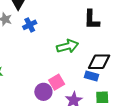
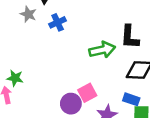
black L-shape: (92, 20) -> (130, 37), moved
blue rectangle: (91, 76) -> (131, 99), moved

